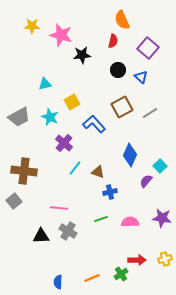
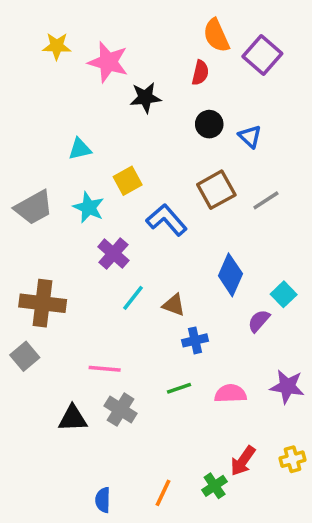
purple square: (148, 48) -> (262, 55), moved
red arrow: (137, 260) -> (243, 461), turned 126
orange line: (92, 278) -> (163, 493), turned -42

